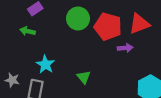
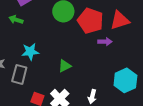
cyan star: (45, 64) -> (30, 52), turned 30
green triangle: (84, 77) -> (65, 66), turned 40

